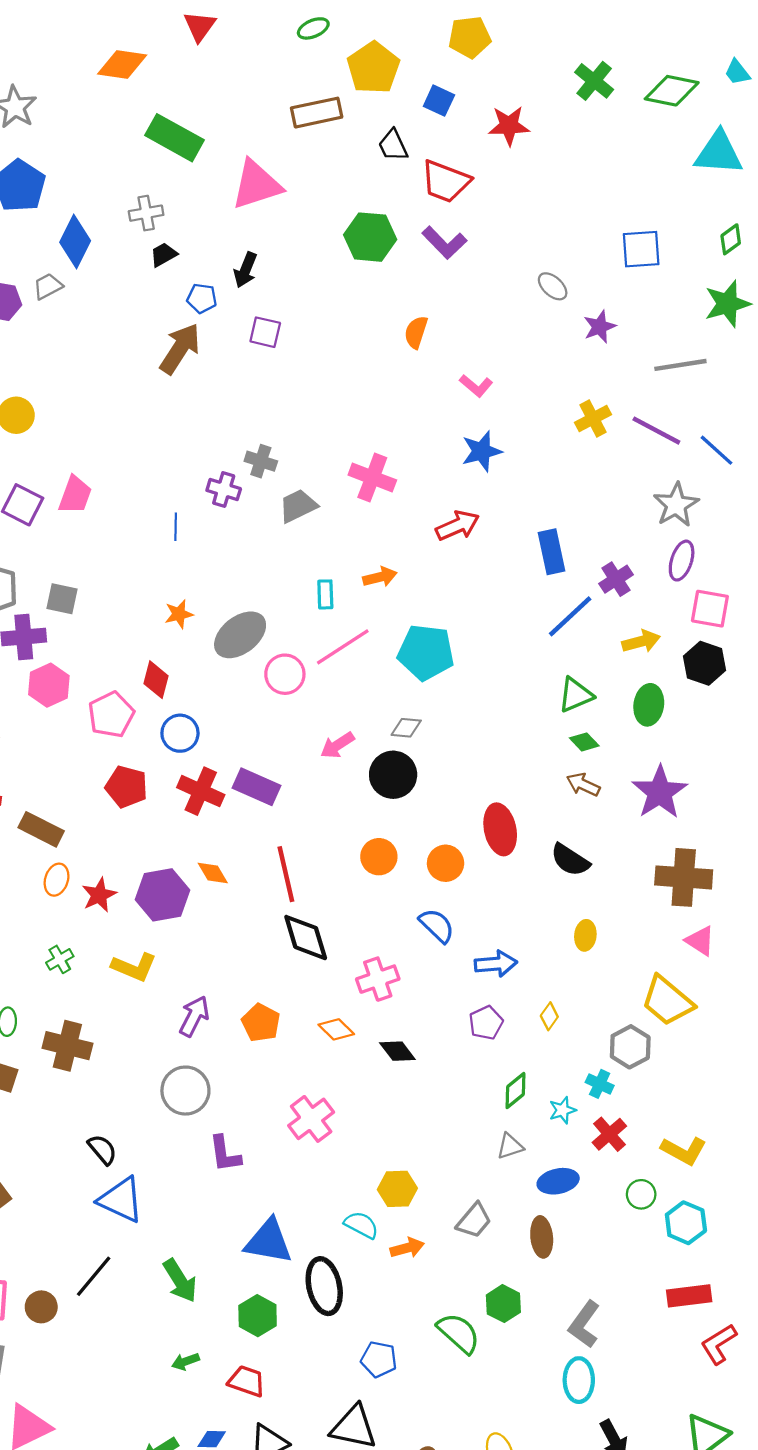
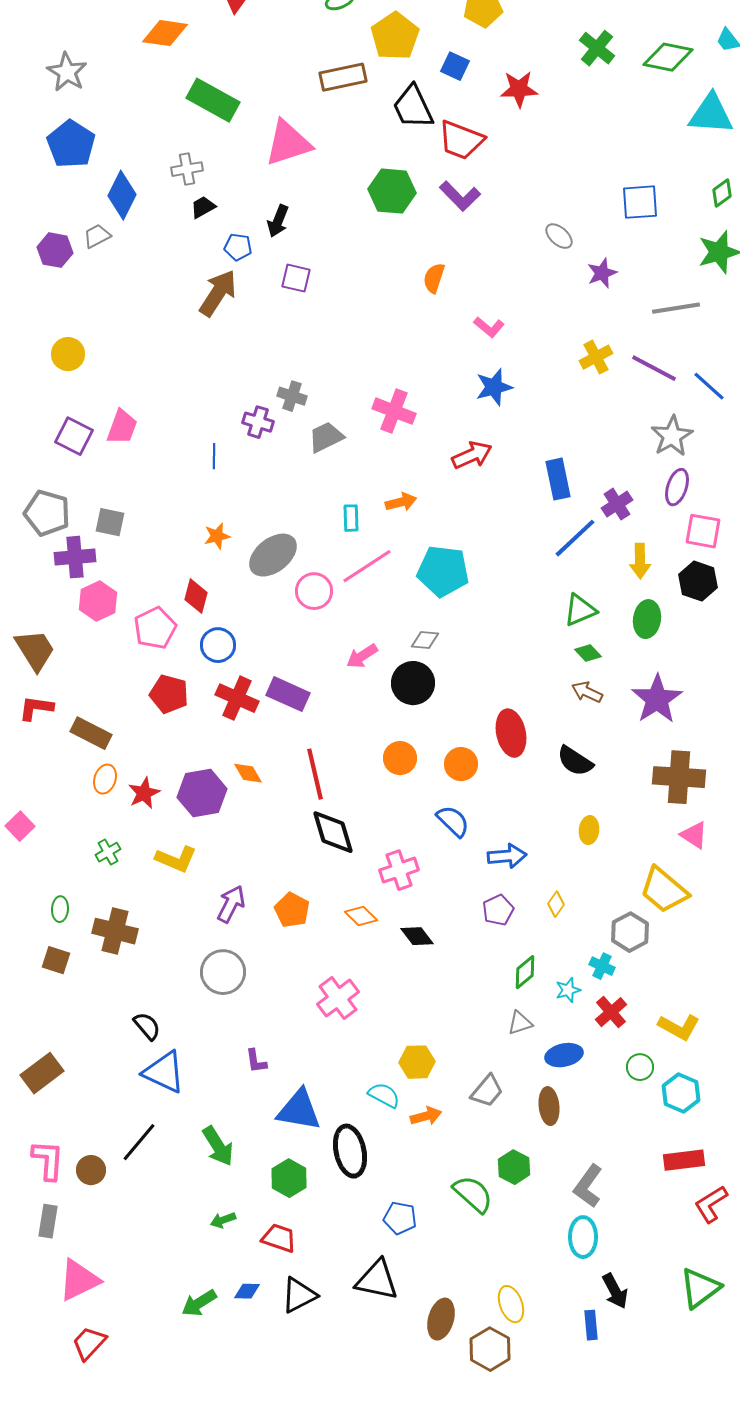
black trapezoid: (393, 145) -> (413, 107), size x1.5
yellow arrow: (641, 641) -> (640, 561), turned 104
purple L-shape: (225, 1154) -> (256, 1061), moved, size x0.7

